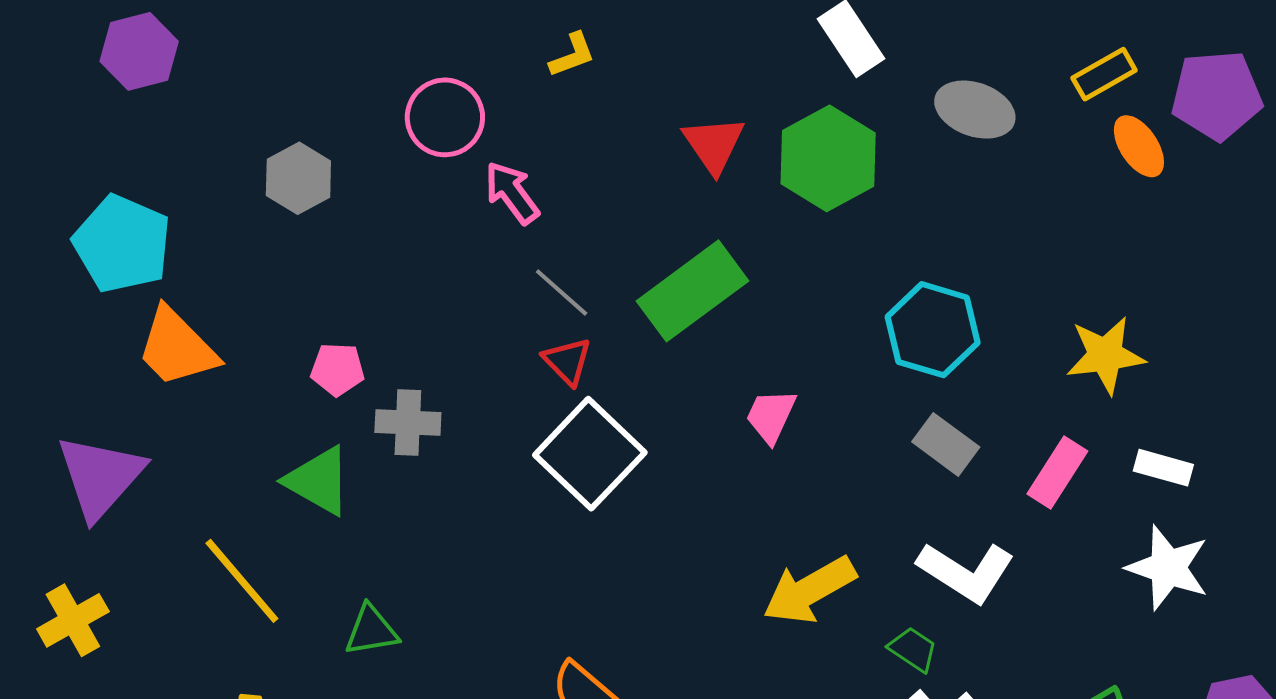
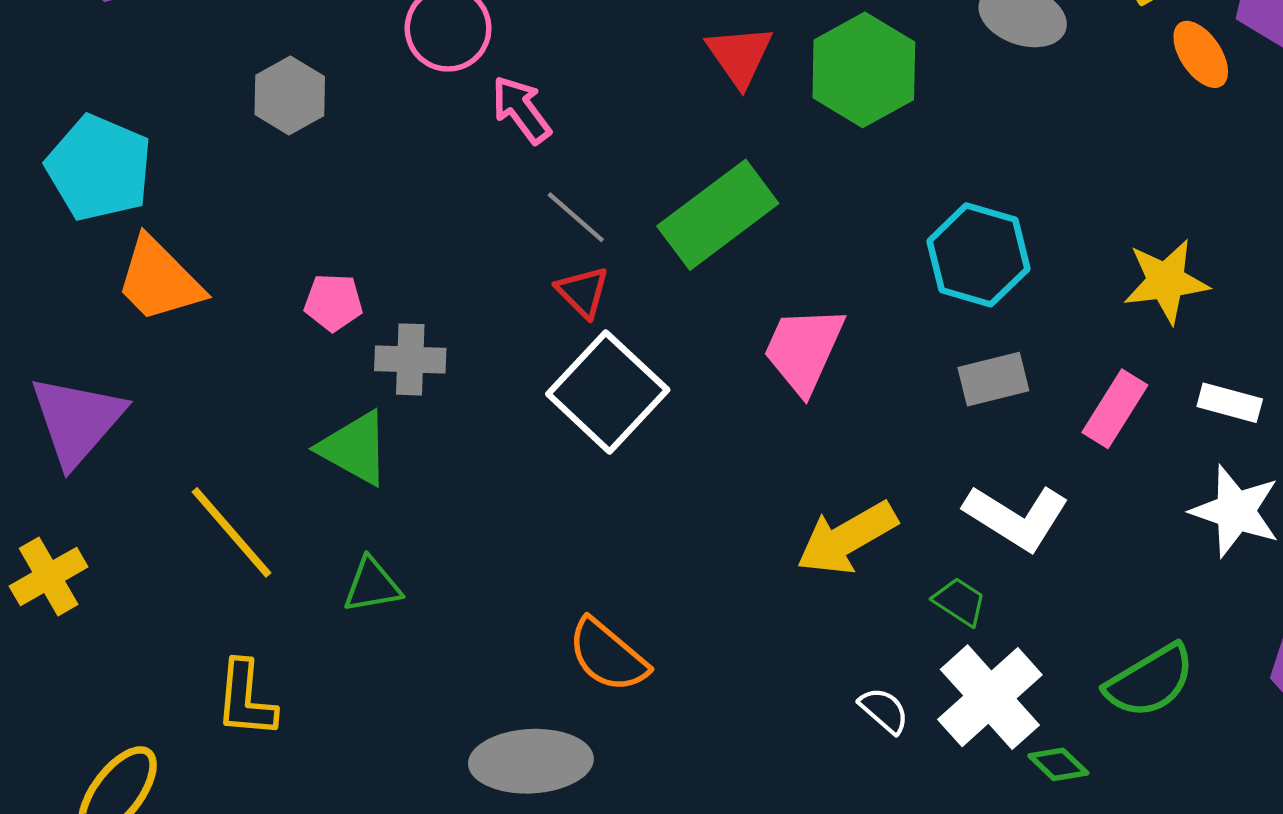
pink trapezoid: (771, 416) -> (804, 350), size x1.5
gray rectangle: (946, 444) -> (993, 379), turned -50
green triangle: (318, 481) -> (355, 448), moved

